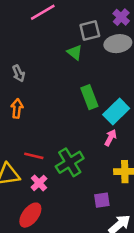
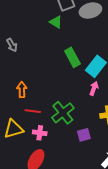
orange arrow: (17, 108) -> (22, 90), moved
pink cross: (39, 183) -> (40, 133), turned -32
purple square: (102, 200) -> (84, 135), moved

